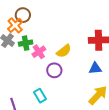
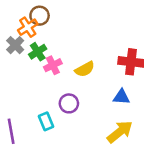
green cross: (26, 43) -> (38, 52), turned -32
purple circle: (54, 70) -> (69, 103), moved

